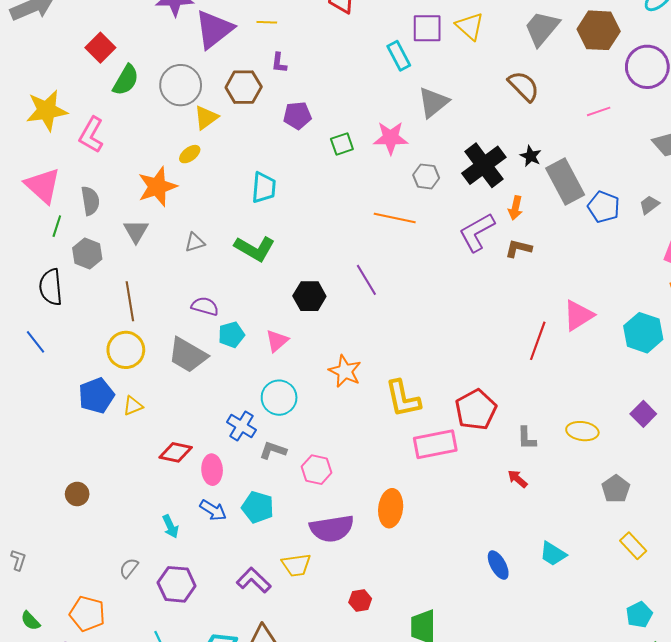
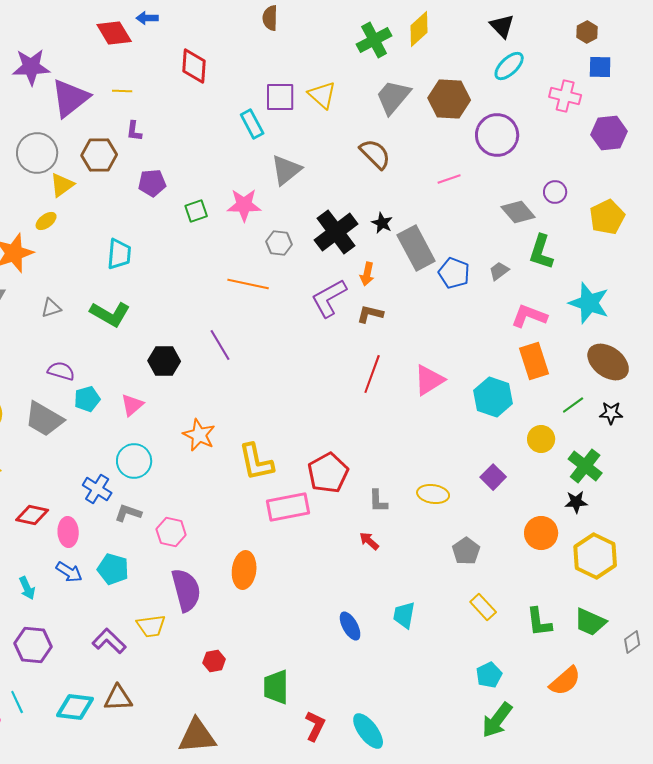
red line: (538, 341) -> (372, 374), moved
purple semicircle: (332, 528) -> (186, 590), turned -96
cyan trapezoid: (553, 554) -> (404, 615), turned 68

